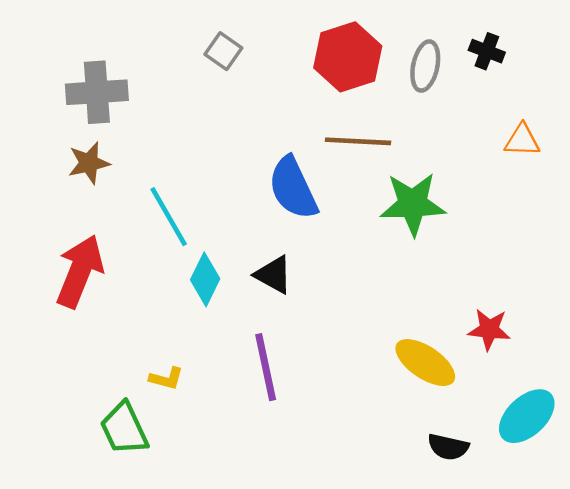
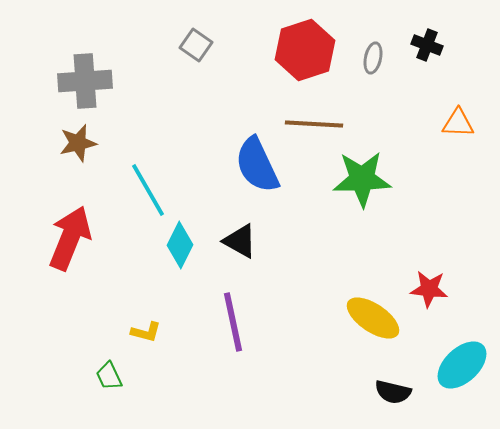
gray ellipse: (425, 66) -> (373, 58), size x0.7
green trapezoid: (124, 429) -> (109, 376), size x0.6

